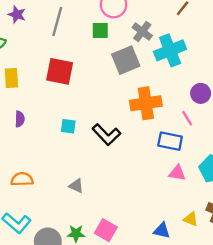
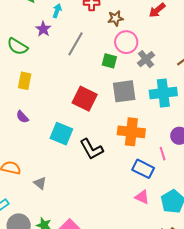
gray cross: (142, 31) -> (146, 59), moved
red square: (60, 71) -> (85, 99), moved
purple semicircle: (20, 119) -> (22, 117), turned 120
cyan square: (68, 126) -> (61, 134), size x1.6
gray triangle: (76, 186) -> (40, 183), moved

